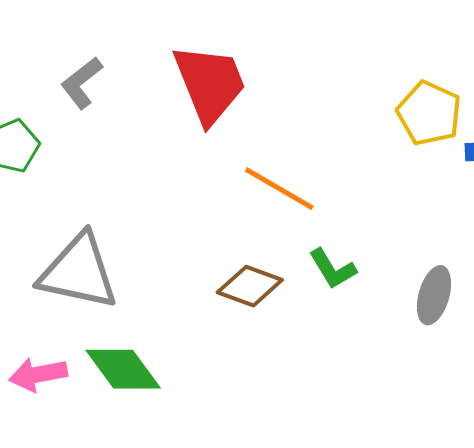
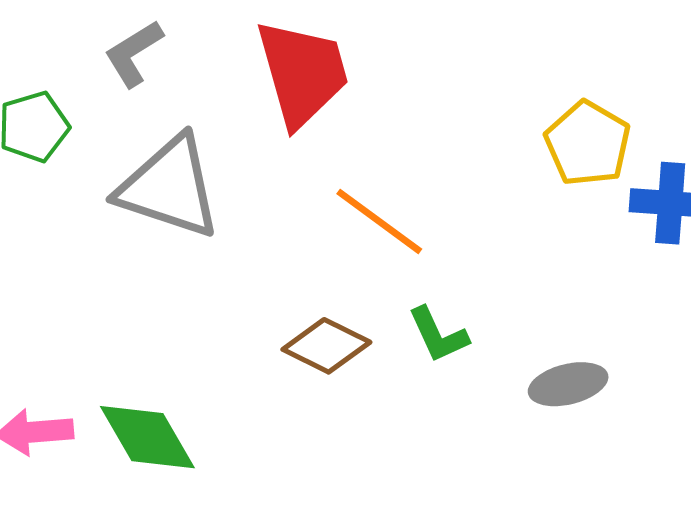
gray triangle: (79, 272) -> (169, 187), moved
gray ellipse: (434, 295) -> (568, 384), turned 54

